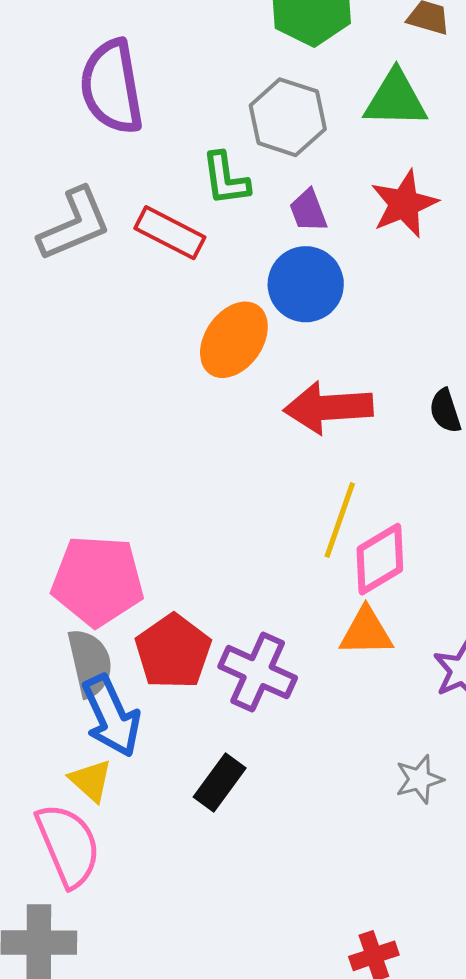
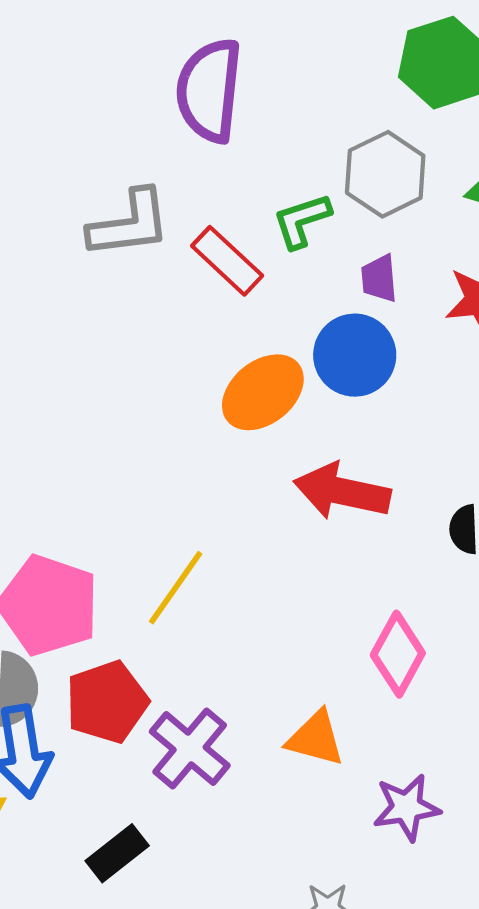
green L-shape: (226, 179) -> (302, 221), turned 64
yellow line: (340, 520) -> (176, 588), moved
pink diamond: (380, 559) -> (398, 654), moved, turned -46

